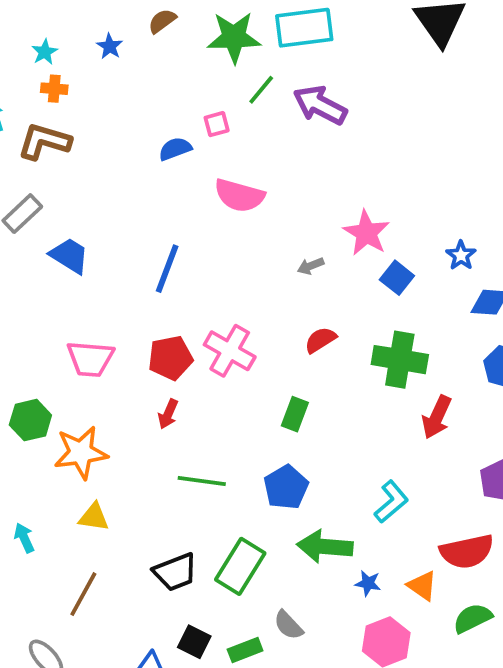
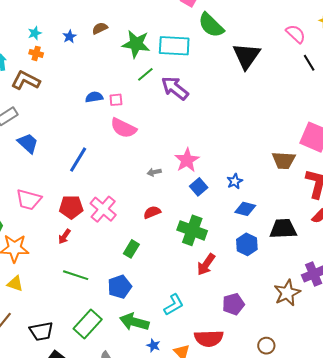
pink square: (217, 124) -> (116, 100), moved
black trapezoid: (175, 572) -> (41, 331), moved

